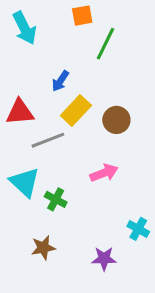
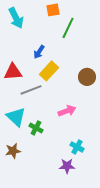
brown circle: (116, 120) -> (87, 77), moved
cyan cross: (138, 229) -> (77, 147), moved
brown star: (43, 248) -> (13, 151), moved

